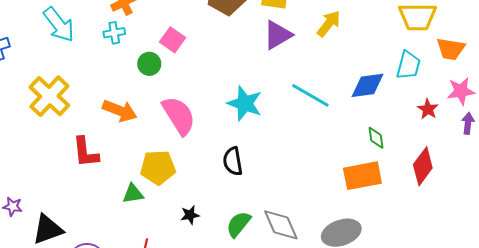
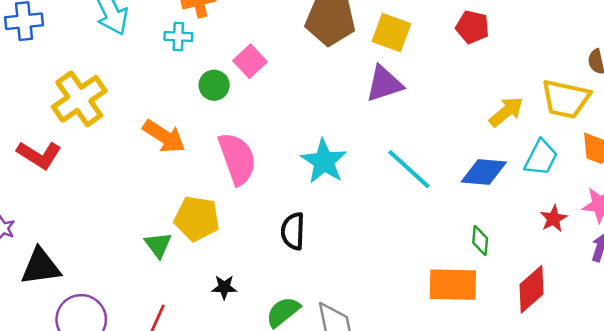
yellow arrow: (329, 24) -> (506, 112), moved
red L-shape: (86, 152) -> (39, 155), moved, turned -64
green triangle: (133, 194) -> (158, 245), turned 50

